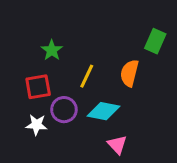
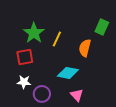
green star: (52, 50) -> (34, 33), size x1.5
yellow line: (87, 76) -> (57, 39), moved
purple circle: (64, 110) -> (42, 94), moved

